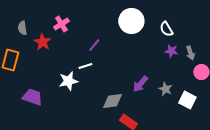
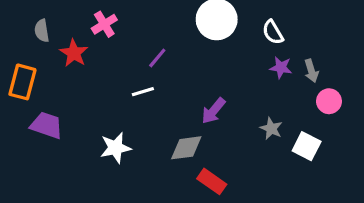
white star: (68, 81) -> (116, 148), moved
purple arrow: (140, 84) -> (213, 111), moved
purple trapezoid: (32, 97) -> (47, 125), moved

